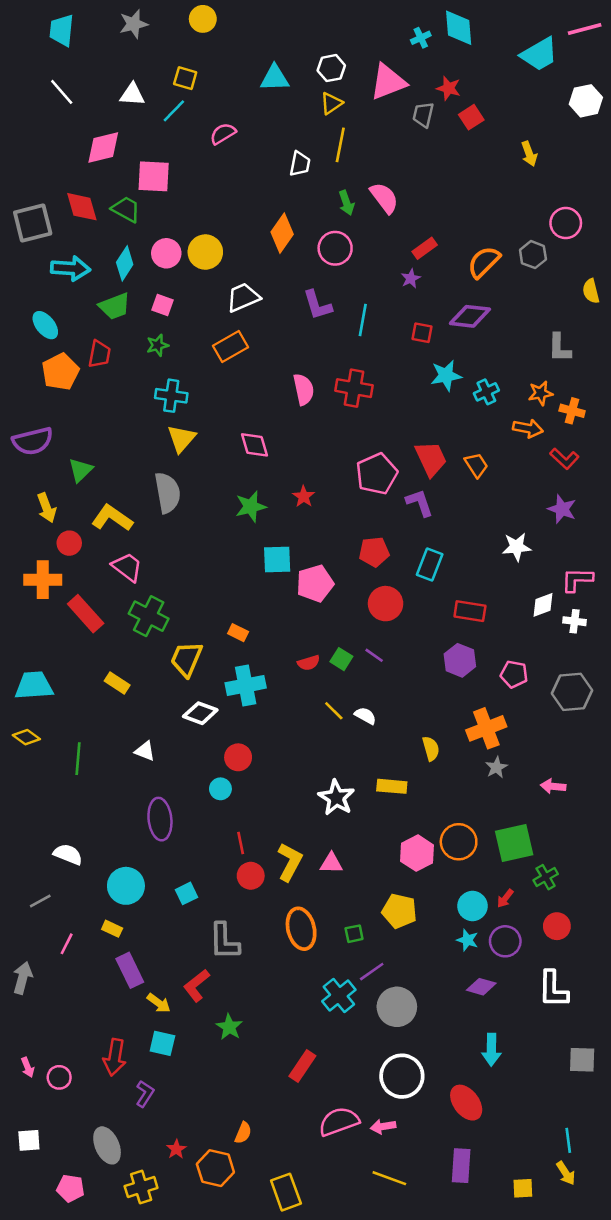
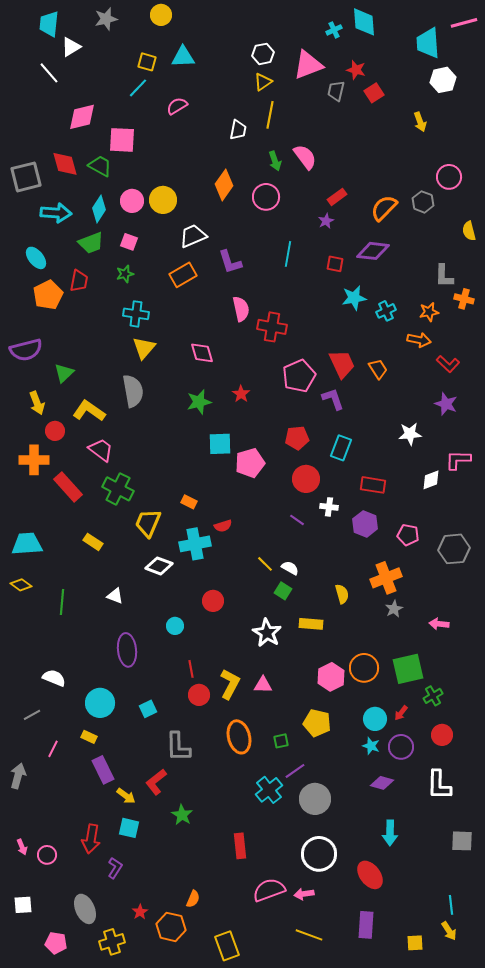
cyan trapezoid: (539, 54) -> (428, 43), turned 116
cyan triangle: (275, 78) -> (183, 57), moved
white triangle: (132, 95) -> (71, 47), moved, turned -35
white hexagon: (586, 101) -> (443, 80), moved
purple L-shape: (317, 305) -> (230, 262), moved
red cross: (354, 388) -> (272, 327), moved
orange cross: (572, 411) -> (464, 299), moved
white cross: (575, 621) -> (329, 507), moved
green square: (341, 659) -> (283, 591), moved
red semicircle: (309, 663) -> (223, 526), moved
red circle: (238, 757) -> (213, 601), moved
red rectangle: (302, 1066) -> (240, 846), turned -40

